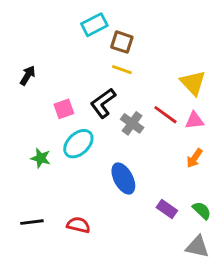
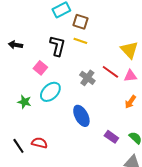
black arrow: (28, 75) -> (15, 45), turned -112
black L-shape: (103, 103) -> (57, 46), moved, turned 140
pink square: (64, 109) -> (40, 68), turned -32
black line: (32, 222) -> (18, 146), turned 63
red semicircle: (78, 225) -> (39, 143), moved

